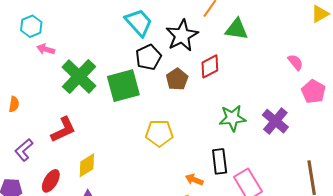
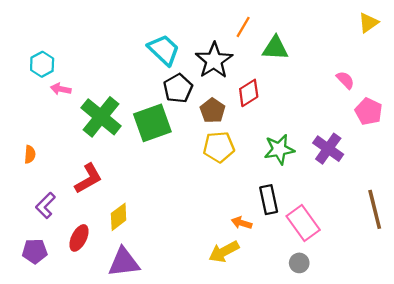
yellow pentagon: (159, 133) -> (219, 147), moved

